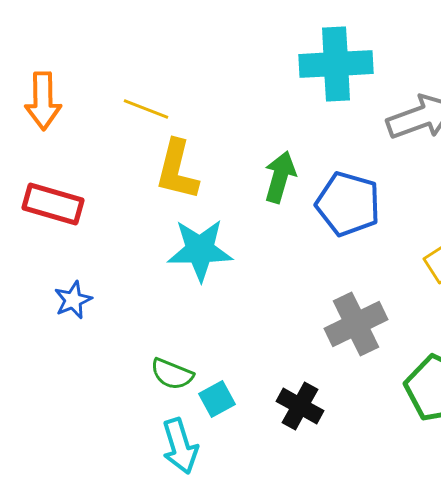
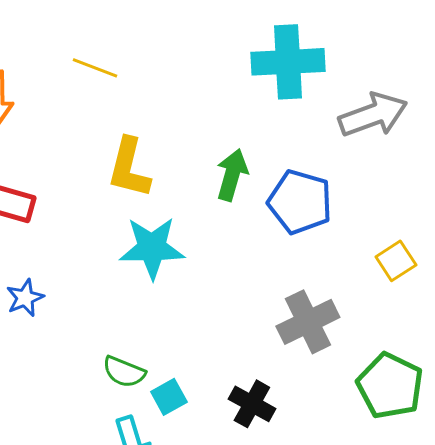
yellow line: (146, 109) -> (95, 68), moved

